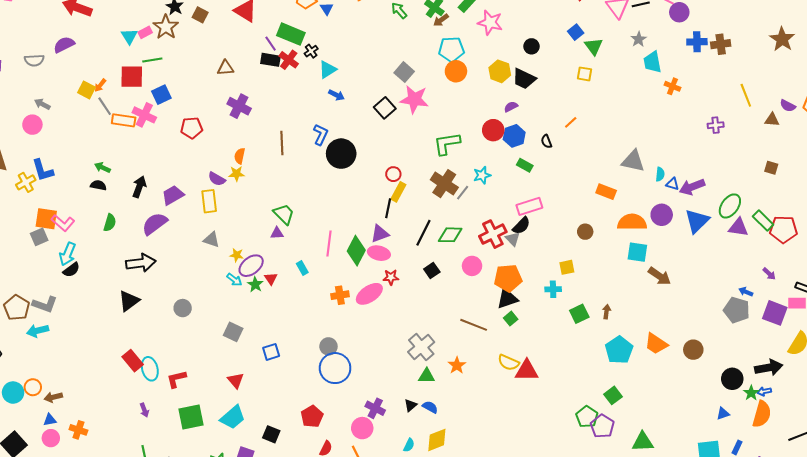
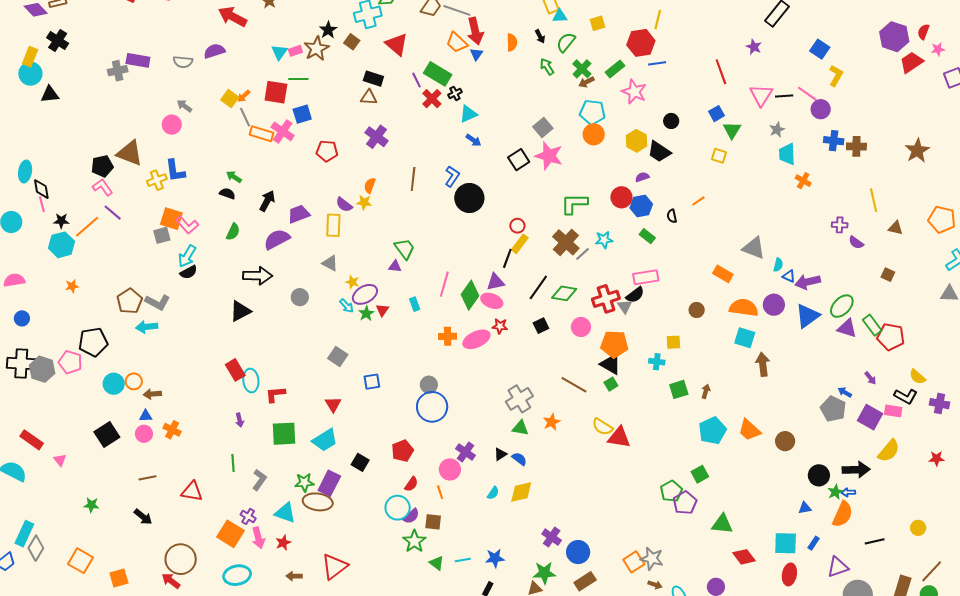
black rectangle: (270, 60) -> (373, 79), moved
purple semicircle: (788, 106) -> (856, 243), moved
brown arrow: (659, 276) -> (763, 364), turned -140
black triangle: (507, 299) -> (611, 364), turned 40
gray circle: (183, 308) -> (300, 297), moved

